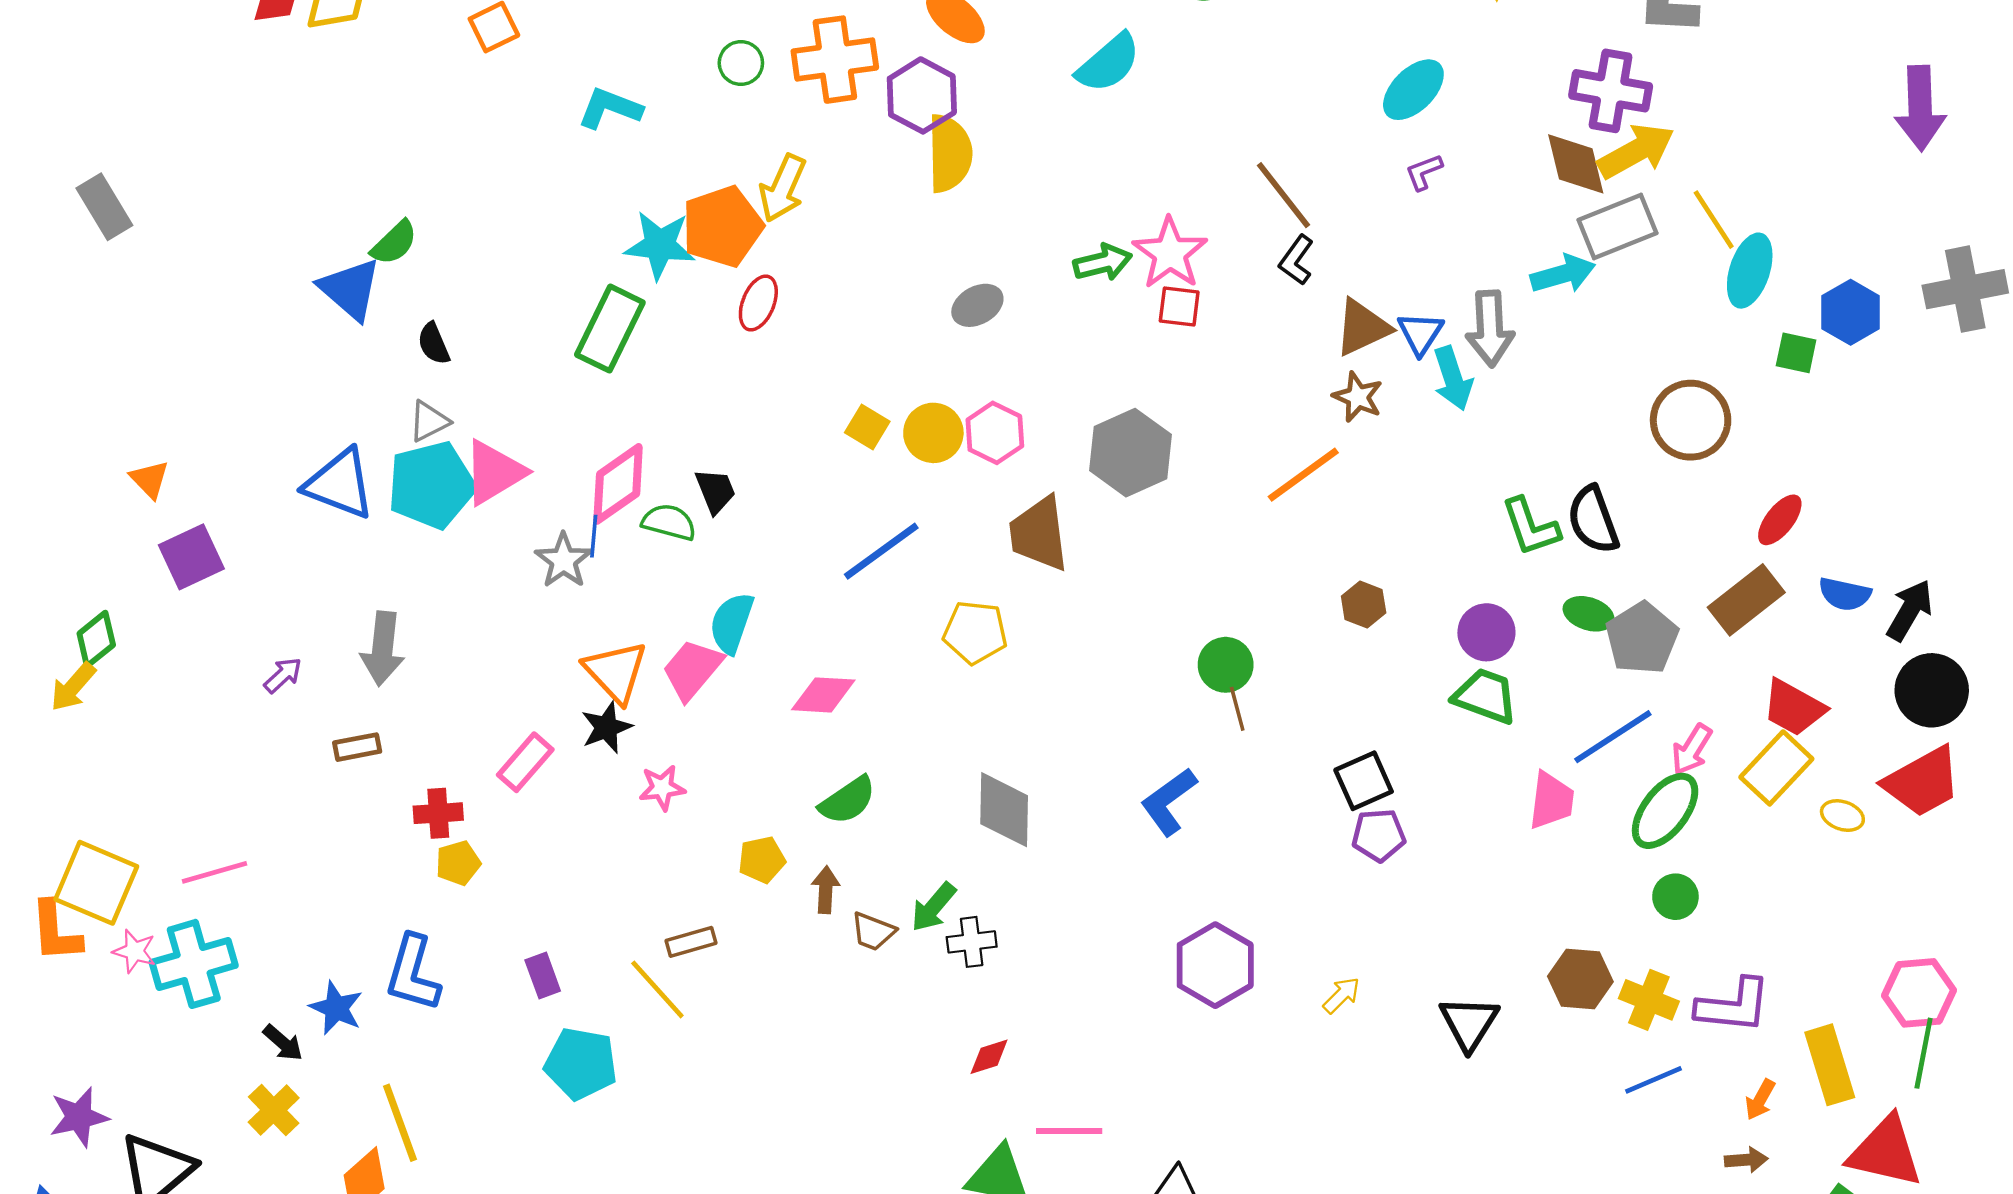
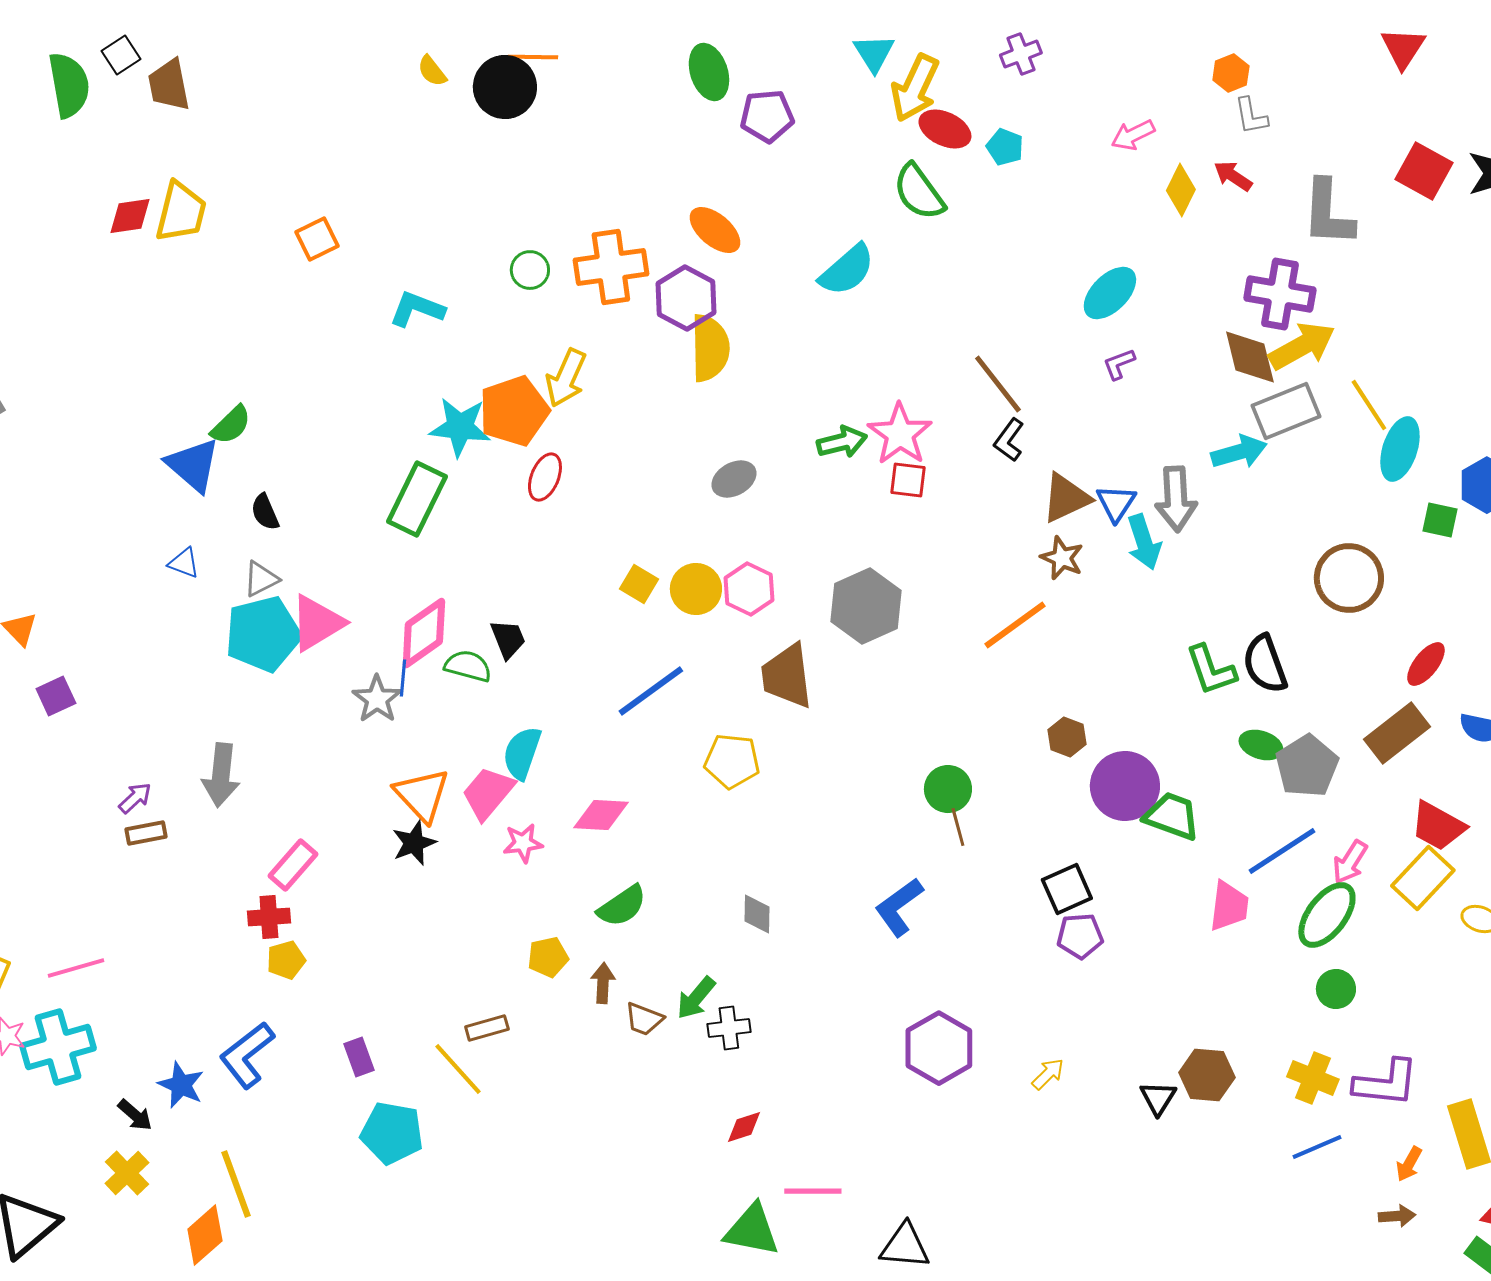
blue triangle: (340, 484) -> (184, 563), moved, size x0.5
purple square: (191, 557) -> (56, 696), size x0.7
purple circle: (1486, 632) -> (1125, 786), moved, size x1.4
brown rectangle: (357, 747) -> (146, 833), moved
pink rectangle: (525, 762) -> (293, 865), moved
pink star: (662, 788) -> (523, 843), moved
gray diamond: (1004, 810) -> (757, 914), size x0.6
blue L-shape: (413, 973) -> (247, 1055), turned 36
brown hexagon: (1580, 979) -> (1207, 1075), moved
black triangle: (1469, 1023) -> (1158, 1098), size x0.7

